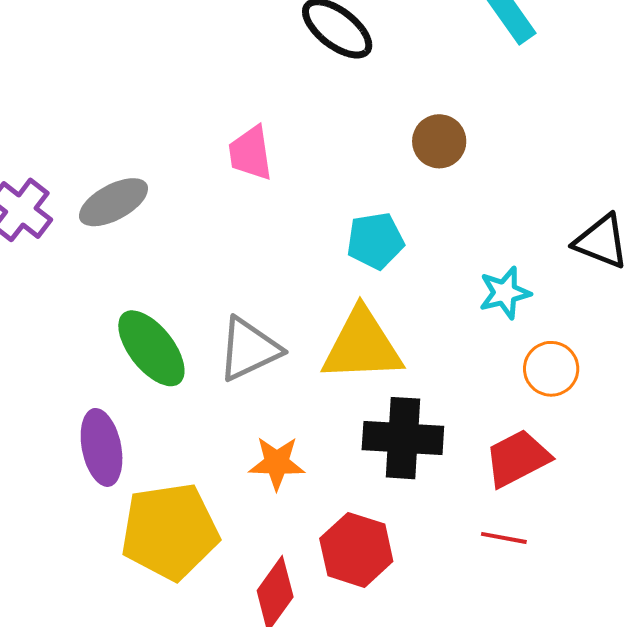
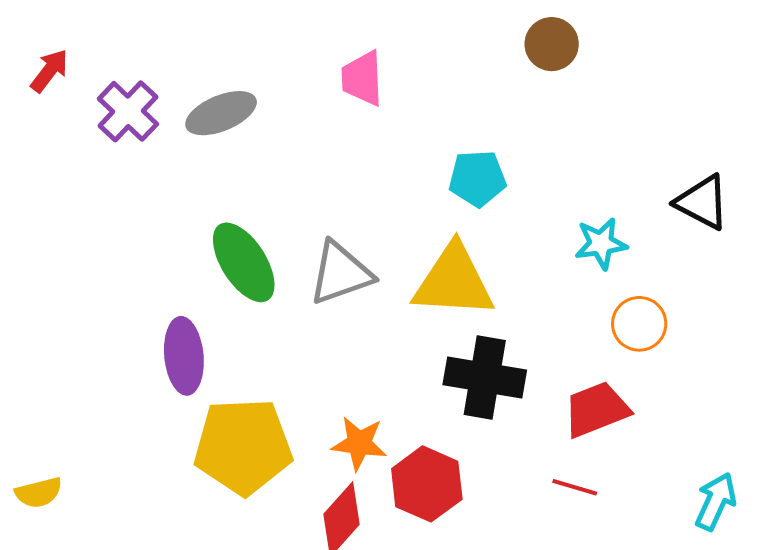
brown circle: (439, 141) -> (552, 44), moved
orange star: (277, 463) -> (359, 443), moved

